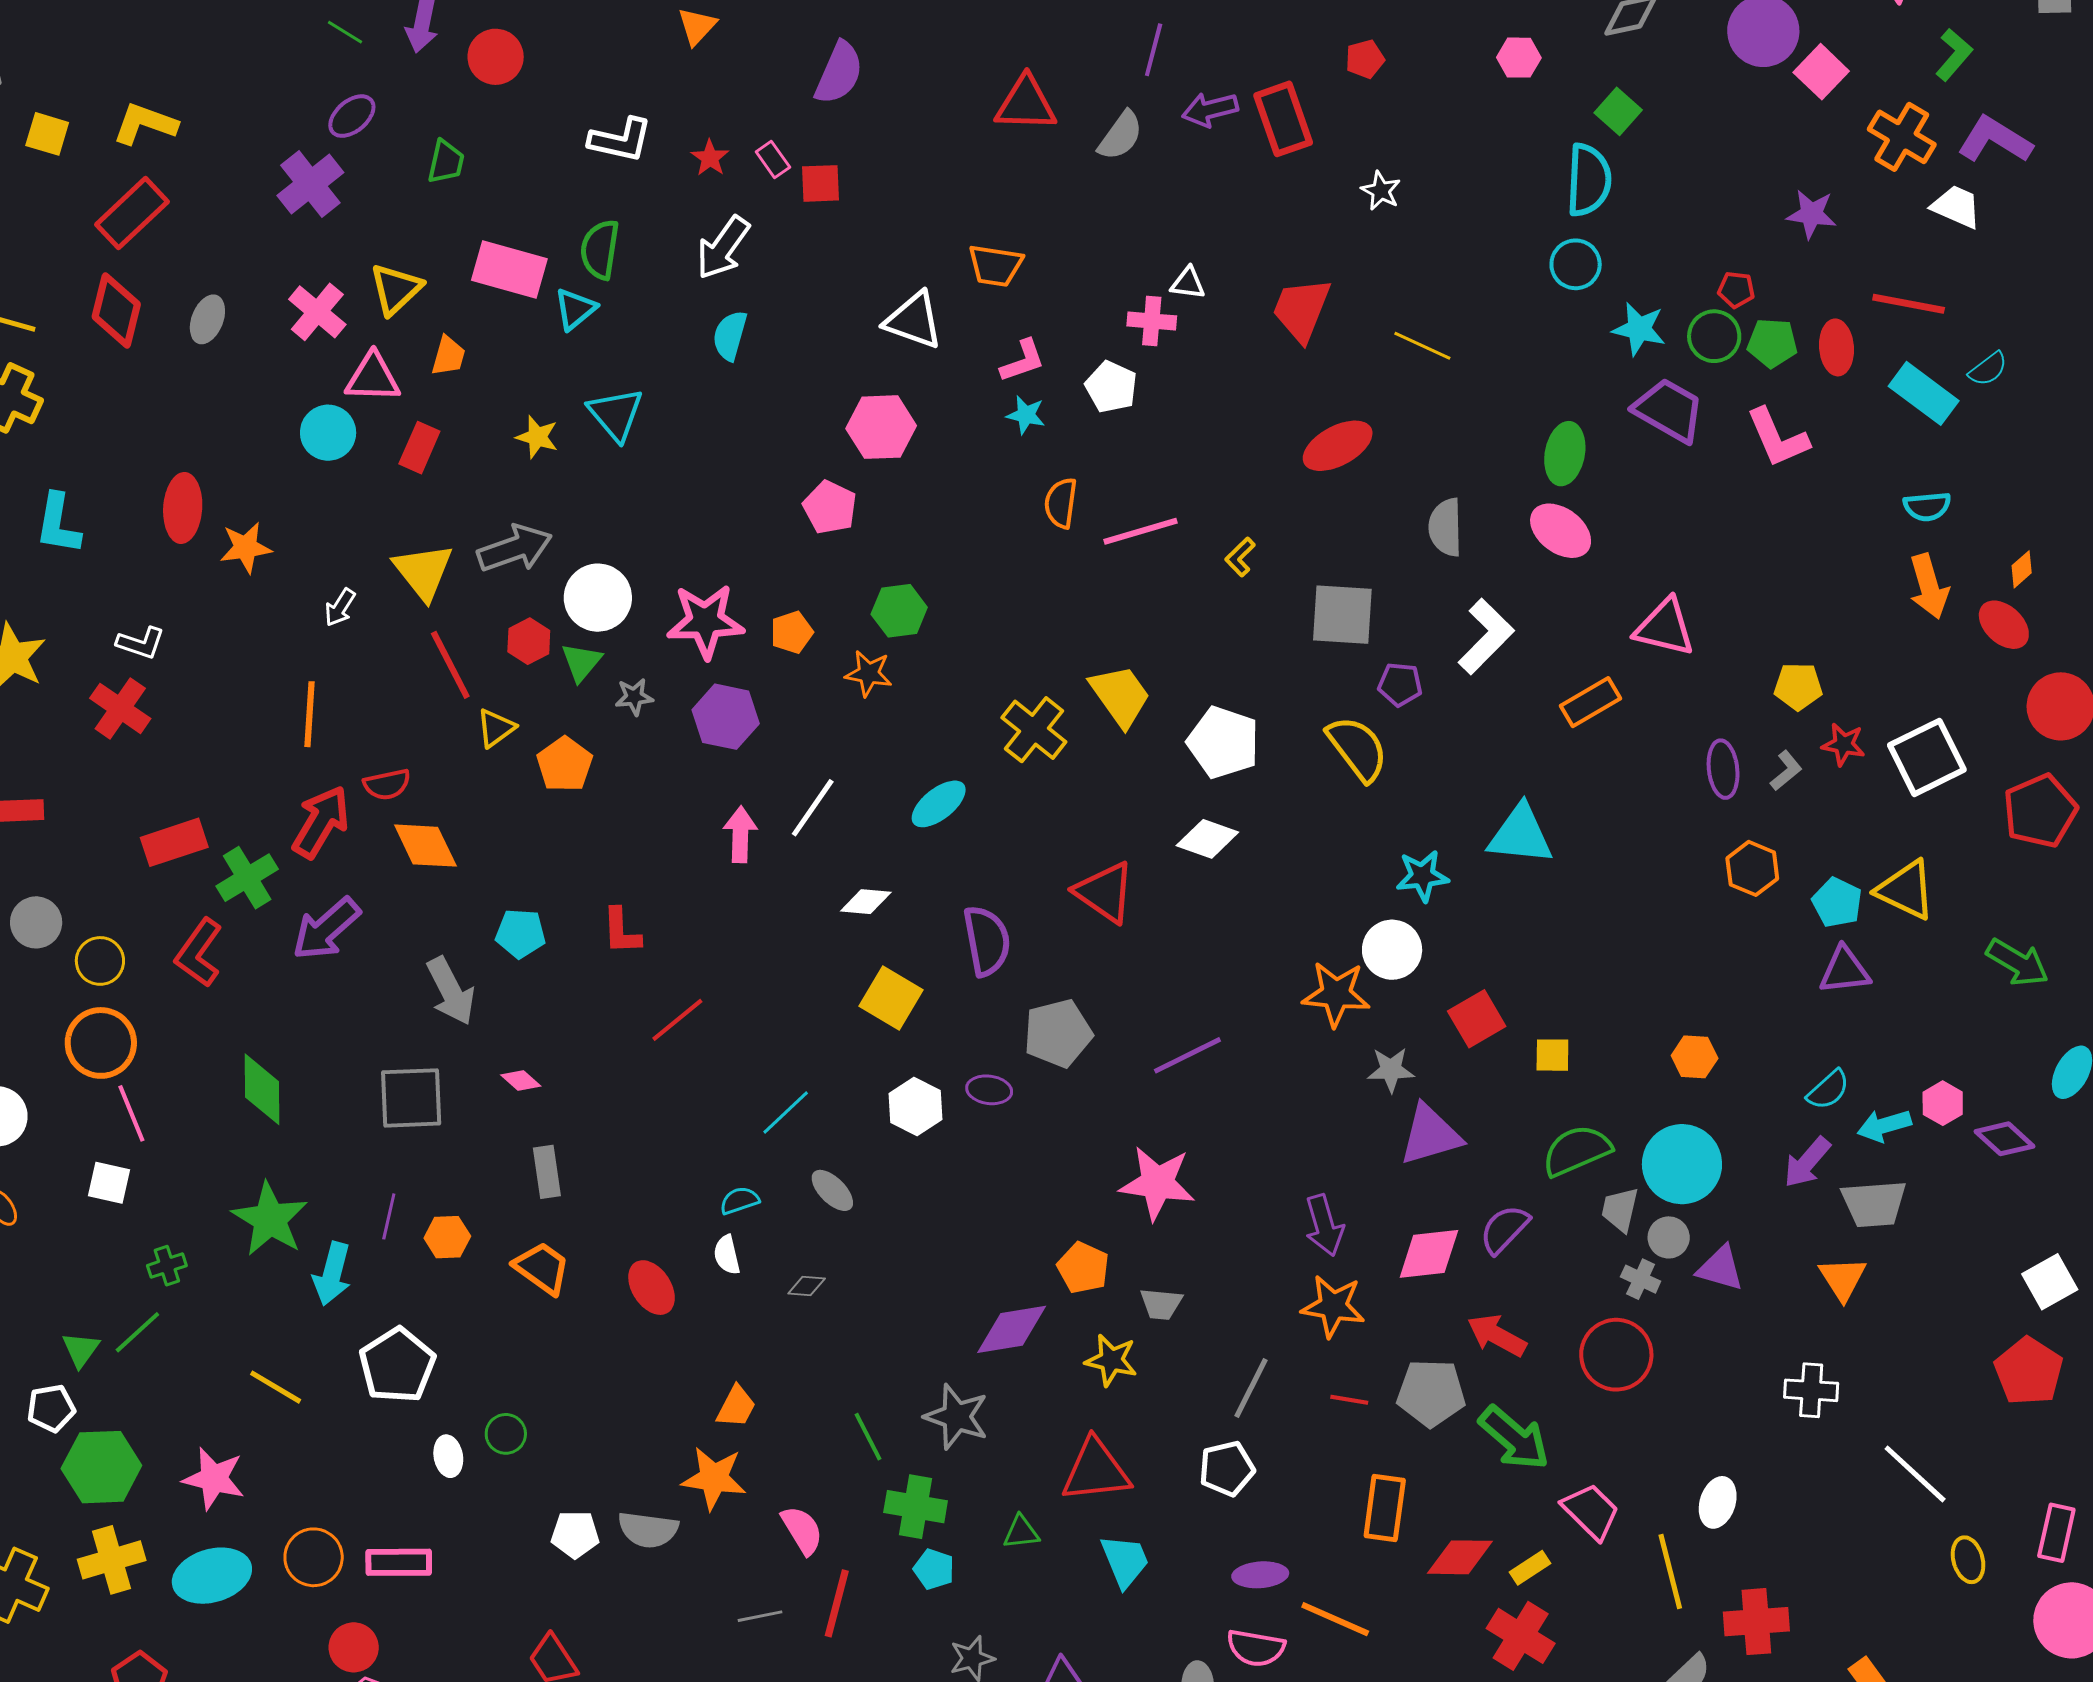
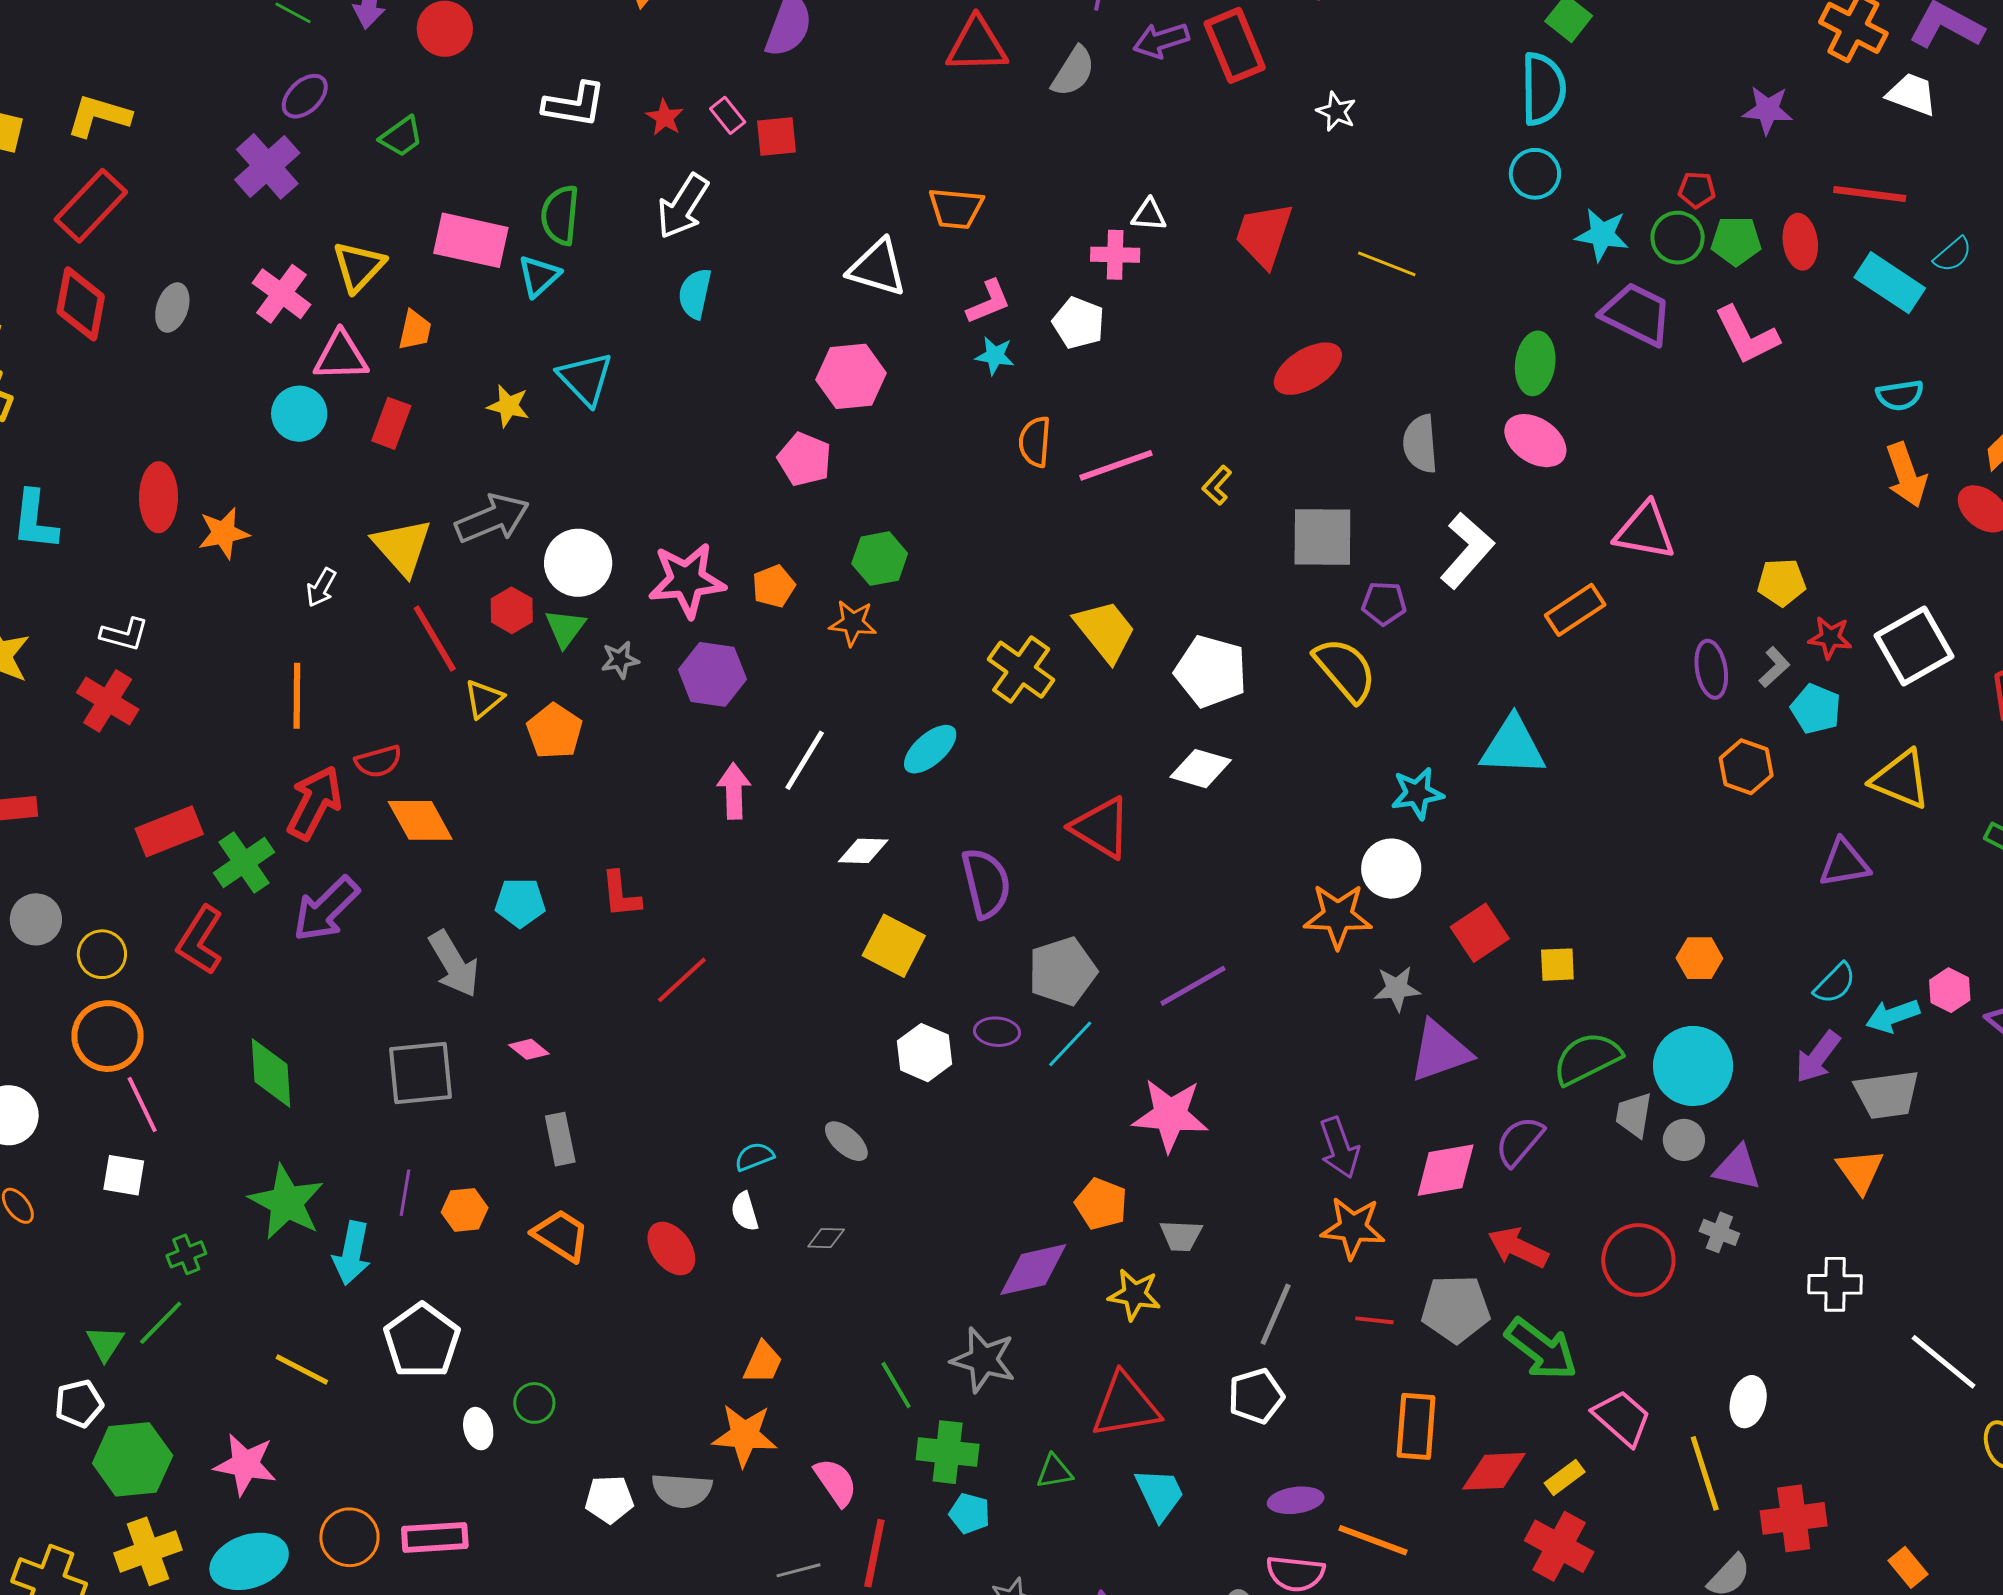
green trapezoid: (446, 162) -> (401, 137), turned 45
cyan pentagon: (1837, 903) -> (1816, 709), moved
cyan line: (786, 1112) -> (1070, 1044), moved
gray cross: (1641, 1279) -> (1719, 1232), moved

